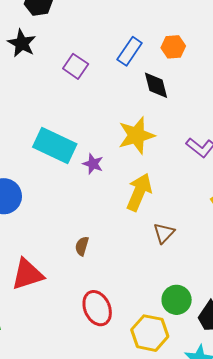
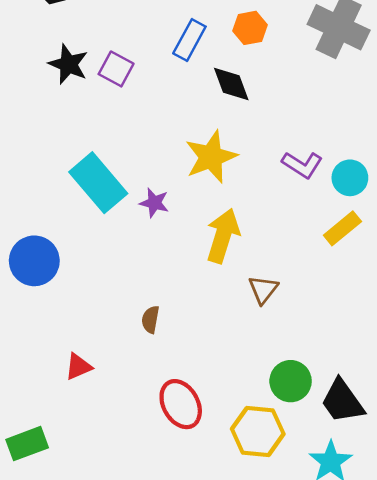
black star: (22, 43) -> (68, 64), moved
cyan rectangle: (55, 146) -> (98, 183), turned 30
red triangle: (27, 274) -> (78, 367), size x0.6

